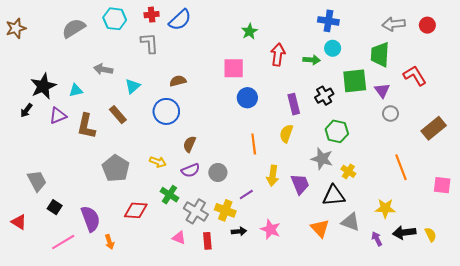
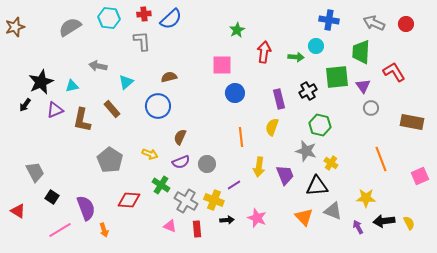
blue cross: (328, 21) -> (329, 20), moved
gray arrow: (394, 24) -> (374, 23), turned 30
brown rectangle: (434, 128) -> (412, 122), turned 50
pink square: (442, 185) -> (420, 176), turned -30

